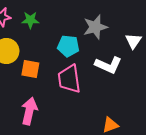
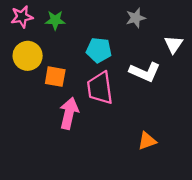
gray star: (95, 27) -> (136, 18), moved, size x0.7
pink arrow: (29, 111) -> (69, 113), moved

